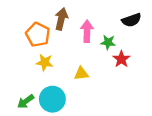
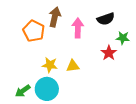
black semicircle: (131, 20) -> (106, 19), moved
green star: (108, 42) -> (123, 38), moved
yellow star: (45, 62) -> (50, 65), moved

